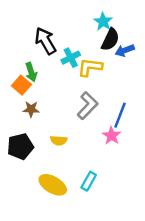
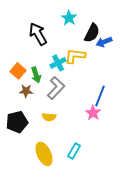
cyan star: (103, 22) -> (69, 18), moved
cyan cross: (71, 58) -> (58, 63), moved
green arrow: (31, 72) -> (36, 75), moved
gray L-shape: (88, 106) -> (56, 88), moved
yellow ellipse: (53, 185) -> (44, 154), turned 35

